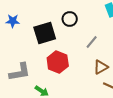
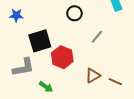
black square: (45, 33) -> (40, 41), moved
brown triangle: (101, 67) -> (93, 76), moved

